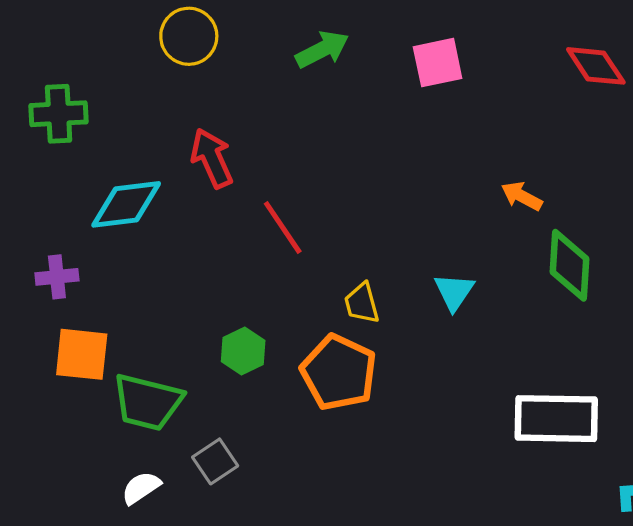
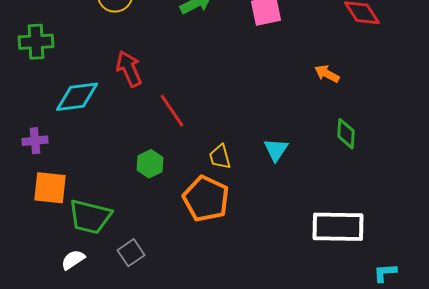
orange arrow: (522, 196) -> (327, 74), moved
green diamond: (569, 265) -> (346, 134), size x0.7
green hexagon: (243, 351) -> (150, 164), moved
white semicircle: (141, 488) -> (73, 260), moved

